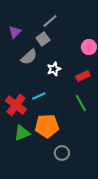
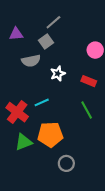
purple triangle: (15, 32) -> (16, 34), turned 40
gray semicircle: (29, 57) -> (31, 61), turned 30
red rectangle: (83, 76) -> (89, 81), turned 48

